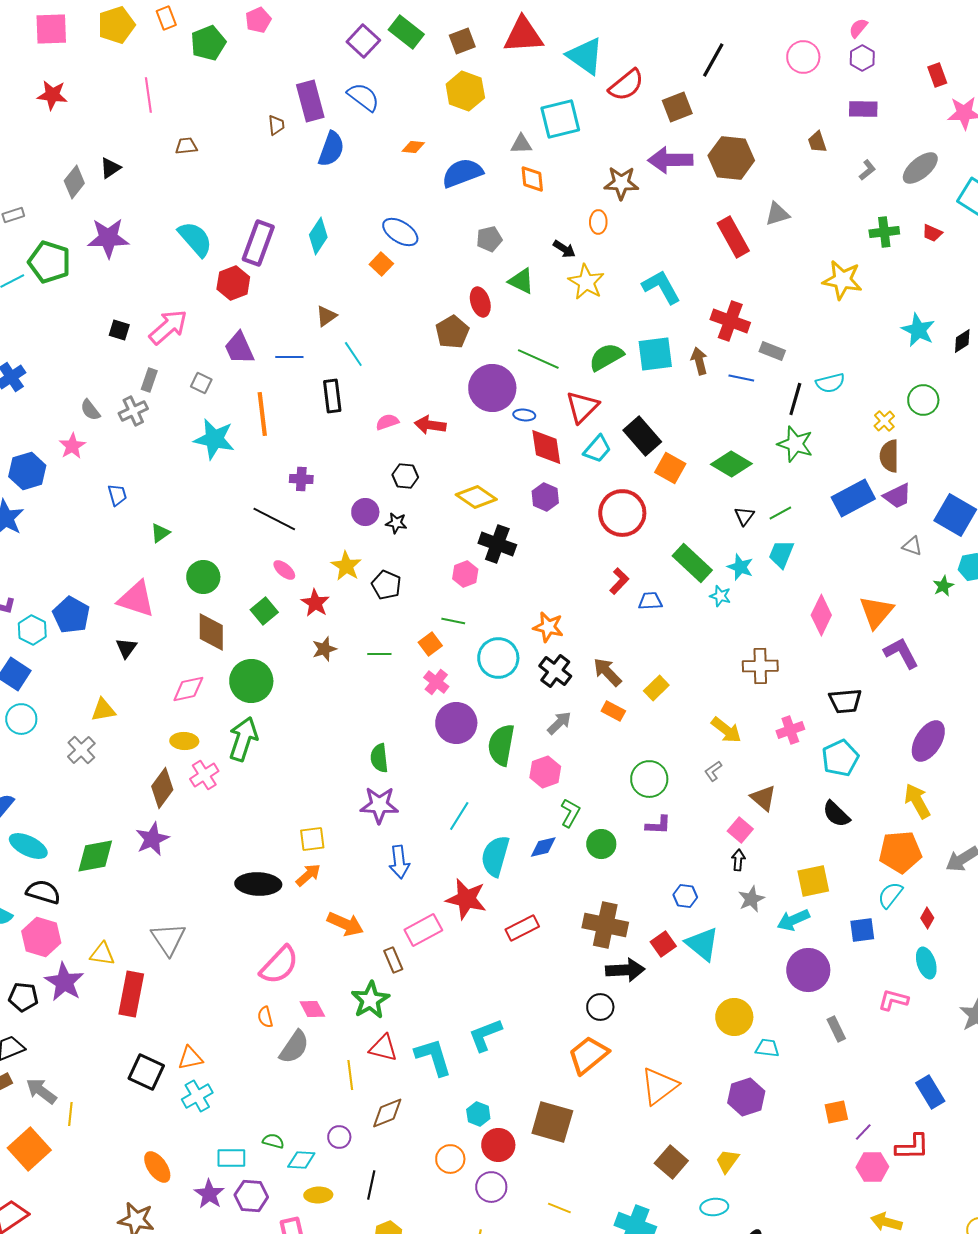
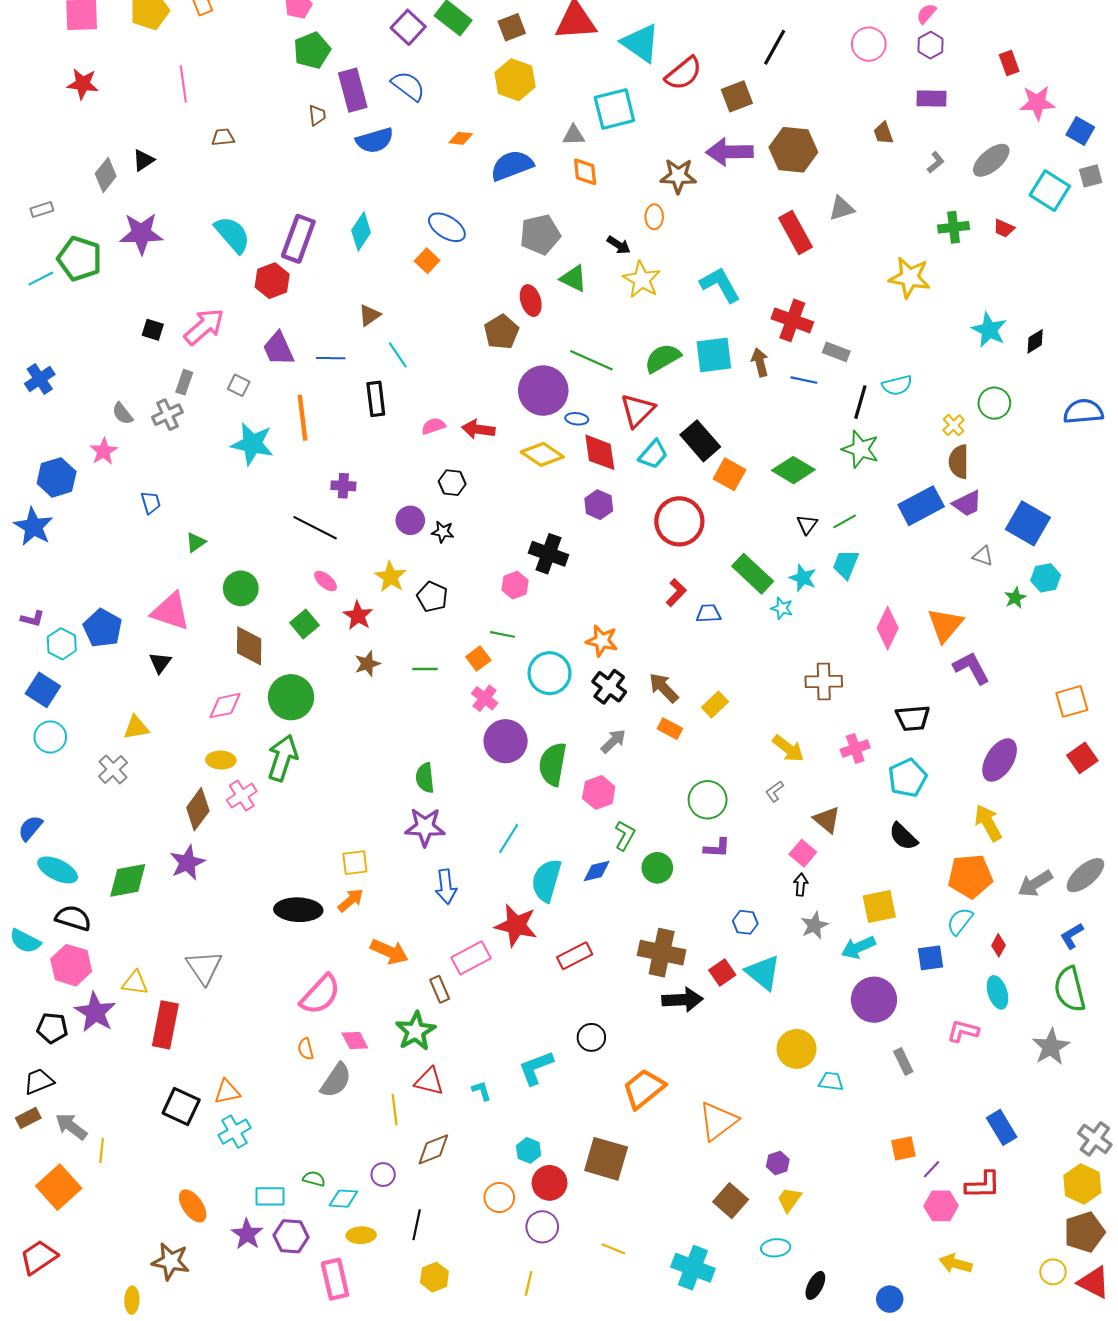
green pentagon: (208, 43) -> (312, 50), moved
blue semicircle: (331, 149) -> (375, 140), turned 54
gray pentagon: (489, 239) -> (540, 235), size x1.5
yellow diamond: (476, 497) -> (542, 454), moved
black circle: (600, 1007) -> (591, 1037), moved
cyan L-shape: (433, 1057) -> (481, 1091), size x0.5
purple hexagon: (746, 1097) -> (778, 1163), moved, size x0.6

